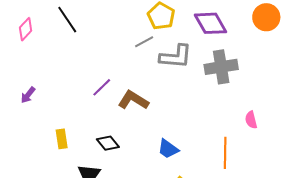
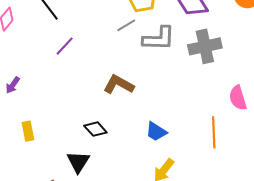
purple line: (102, 87) -> (65, 46), moved
pink semicircle: (251, 120) -> (238, 98), size x1.4
yellow rectangle: (62, 139) -> (28, 131), moved

